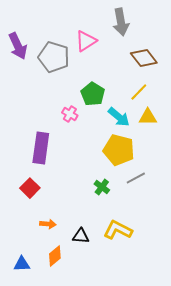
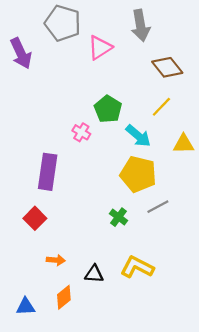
gray pentagon: (54, 57) -> (63, 23), moved
yellow triangle: (148, 117) -> (183, 144), moved

